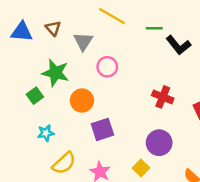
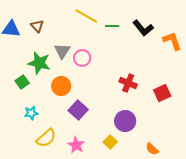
green line: (154, 28) -> (112, 26), moved
gray triangle: (83, 41) -> (62, 51), moved
black L-shape: (178, 45) -> (143, 28), moved
purple square: (102, 129) -> (78, 110), turned -30

